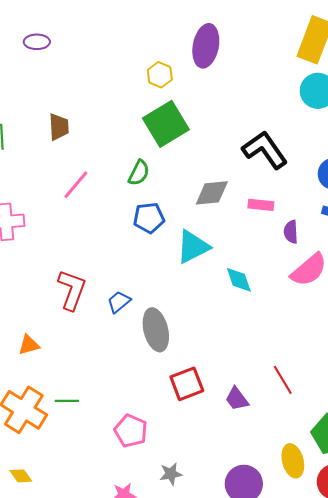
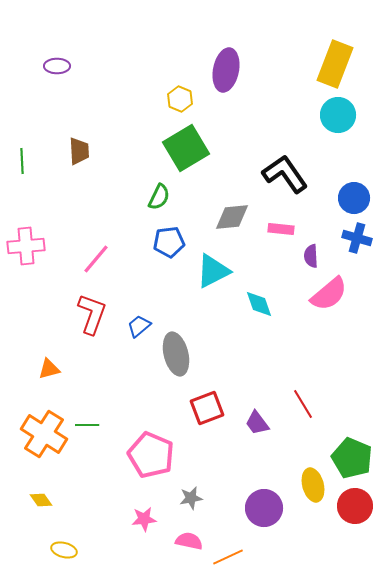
pink line: (76, 185) -> (96, 259), moved
pink pentagon: (131, 431) -> (151, 455), size x1.4

